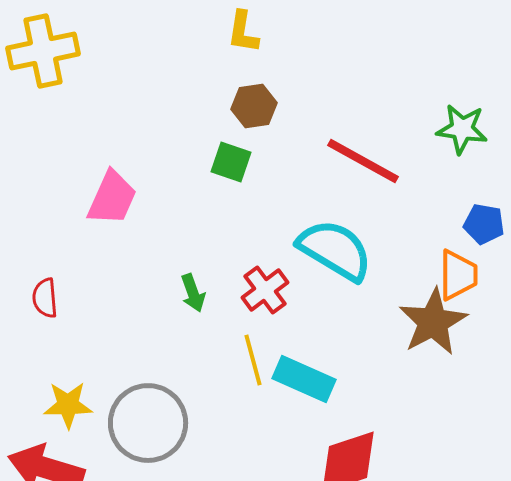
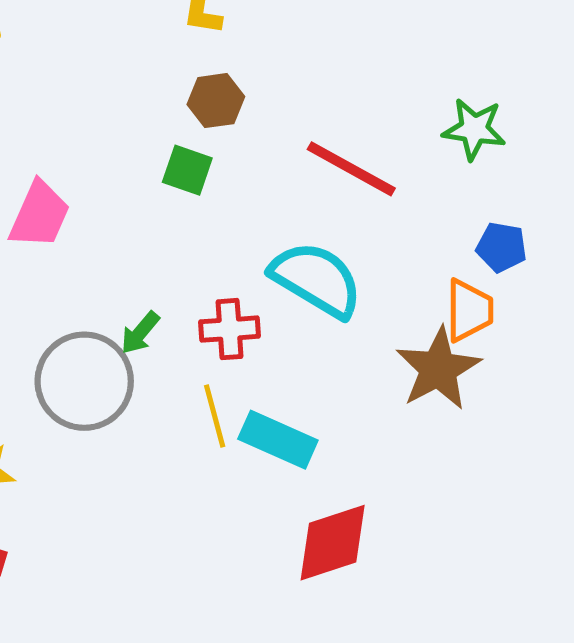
red cross: (265, 290) -> (230, 329), turned 33
green arrow: (193, 293) -> (140, 333), turned 60
gray circle: (148, 423) -> (84, 381), moved

